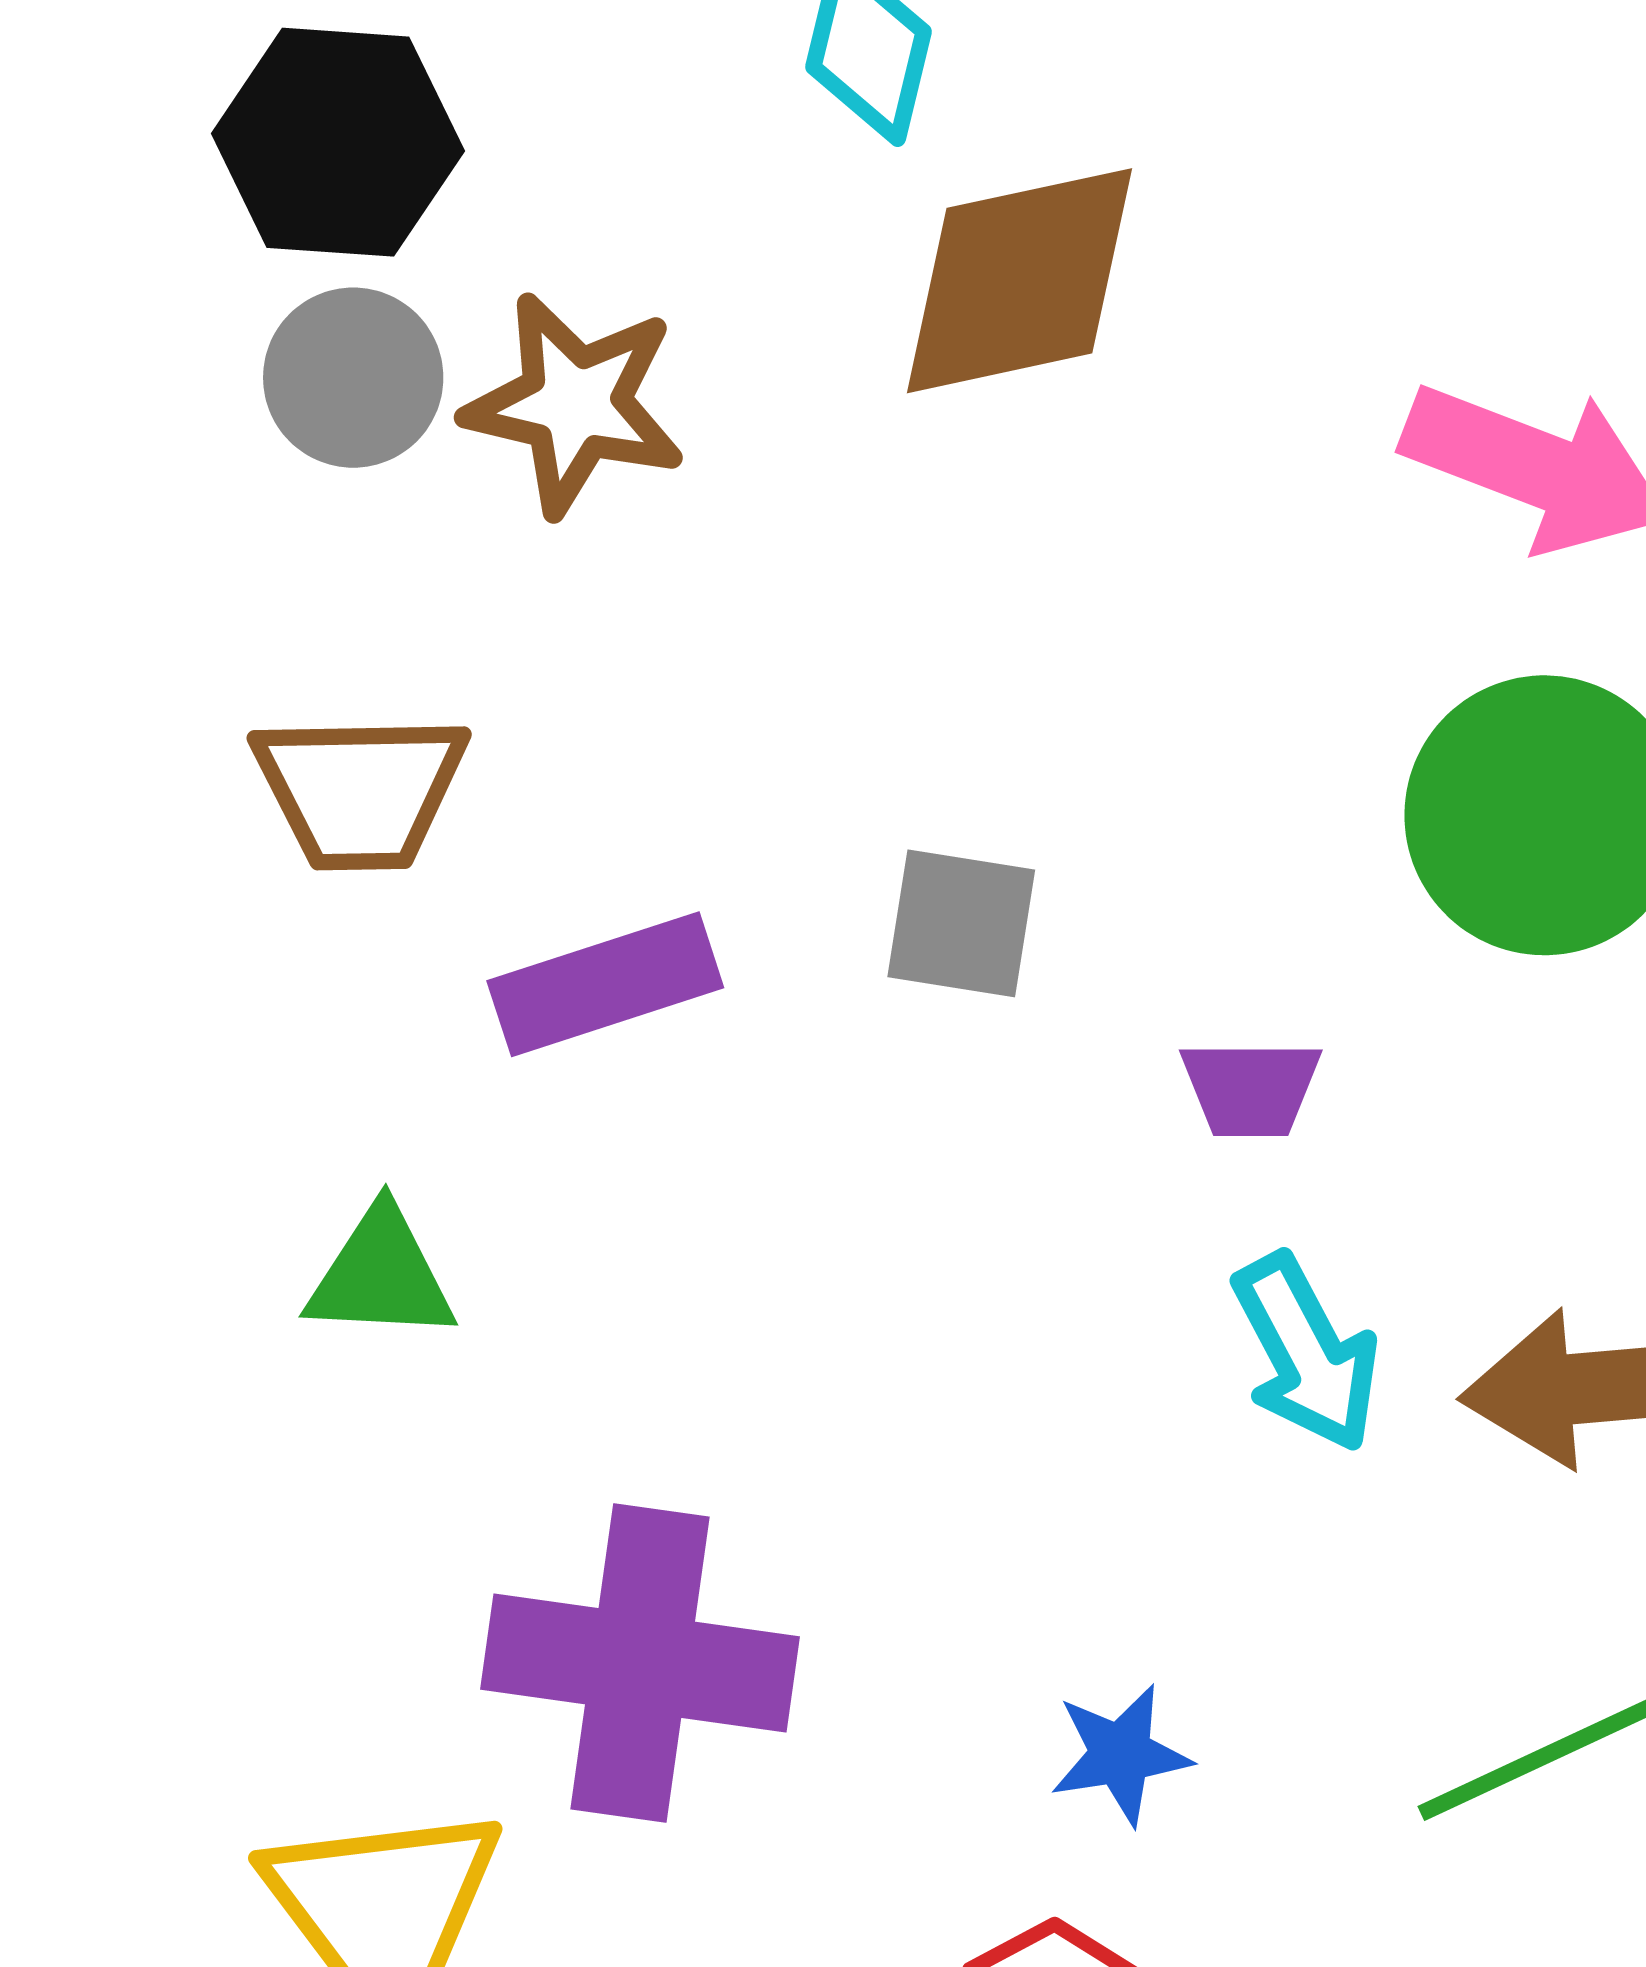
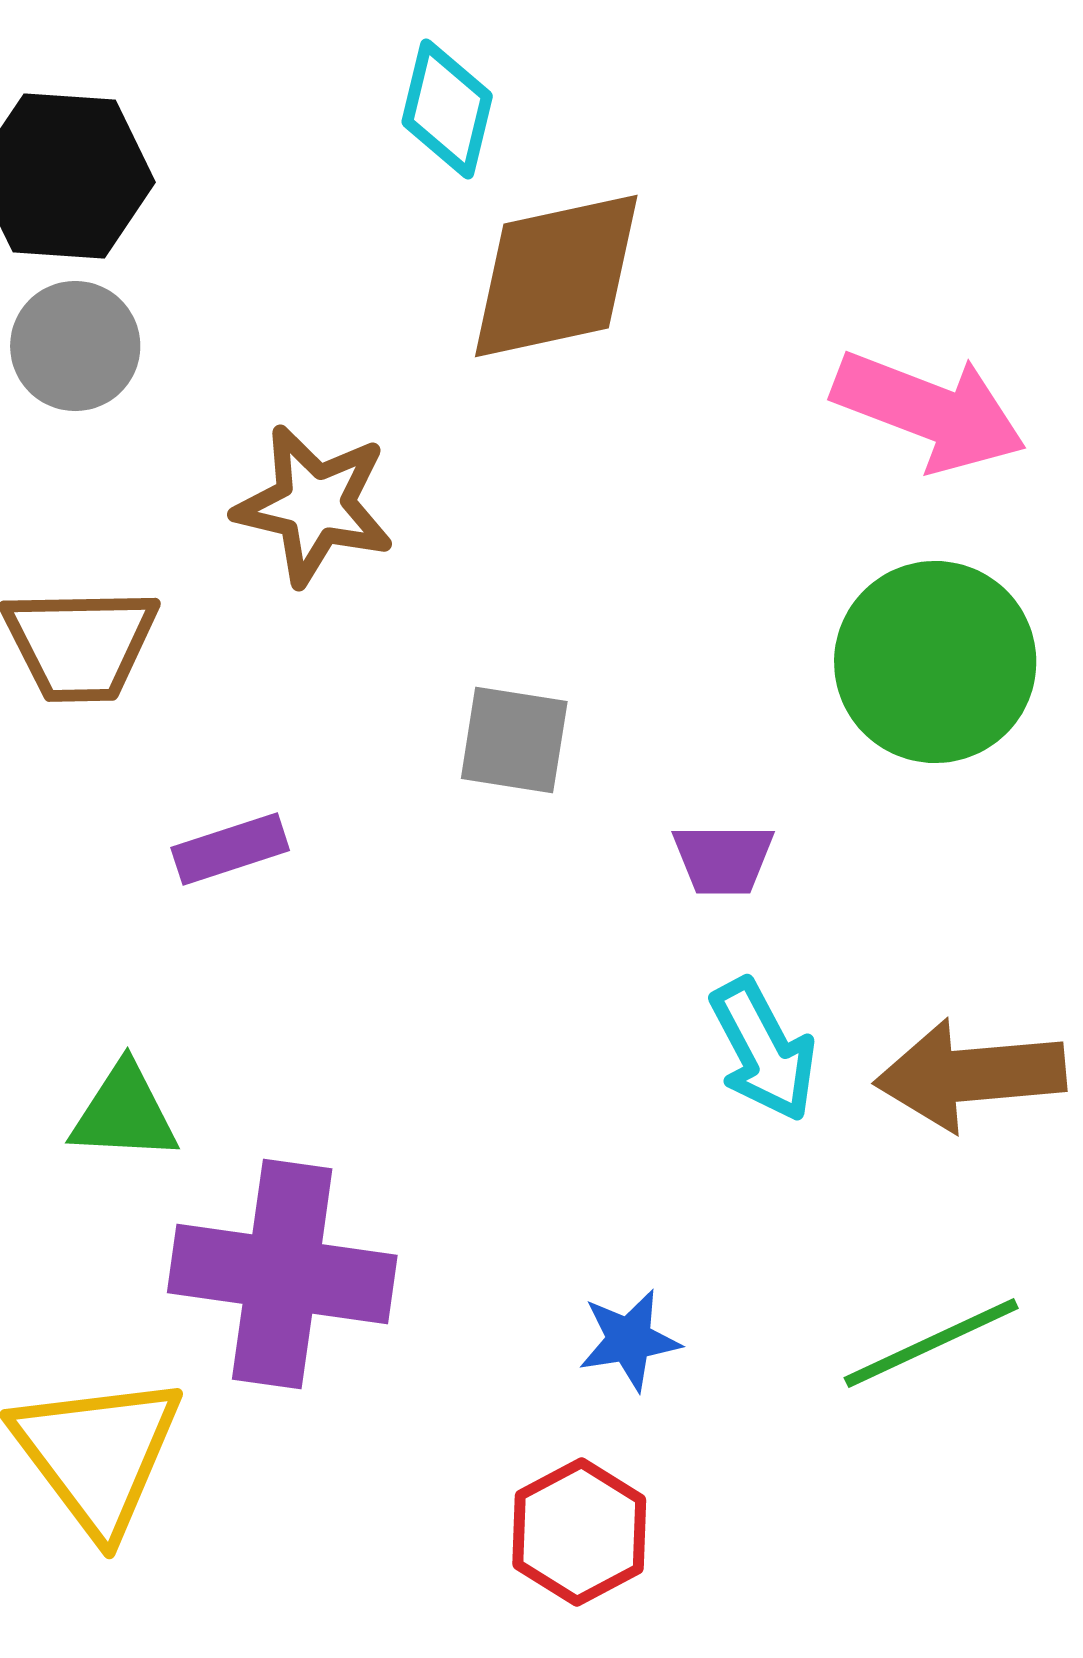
brown star: (575, 404) -> (314, 505), moved
purple rectangle: (605, 984) -> (230, 849), moved, size x0.7
green triangle: (381, 1275) -> (124, 1113), moved

